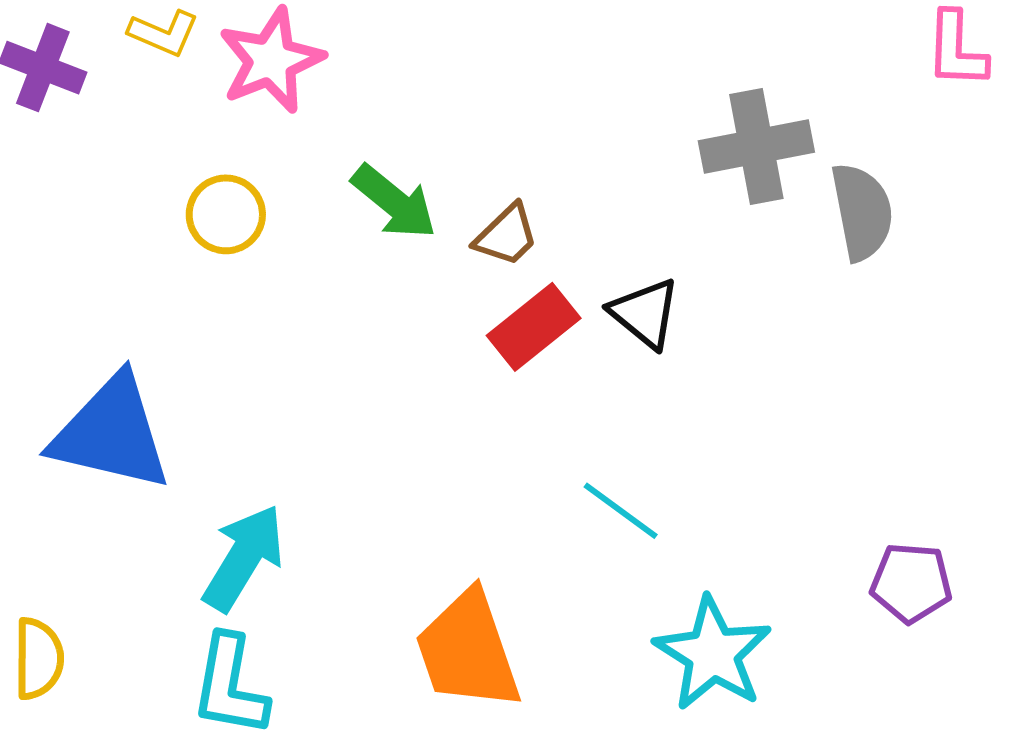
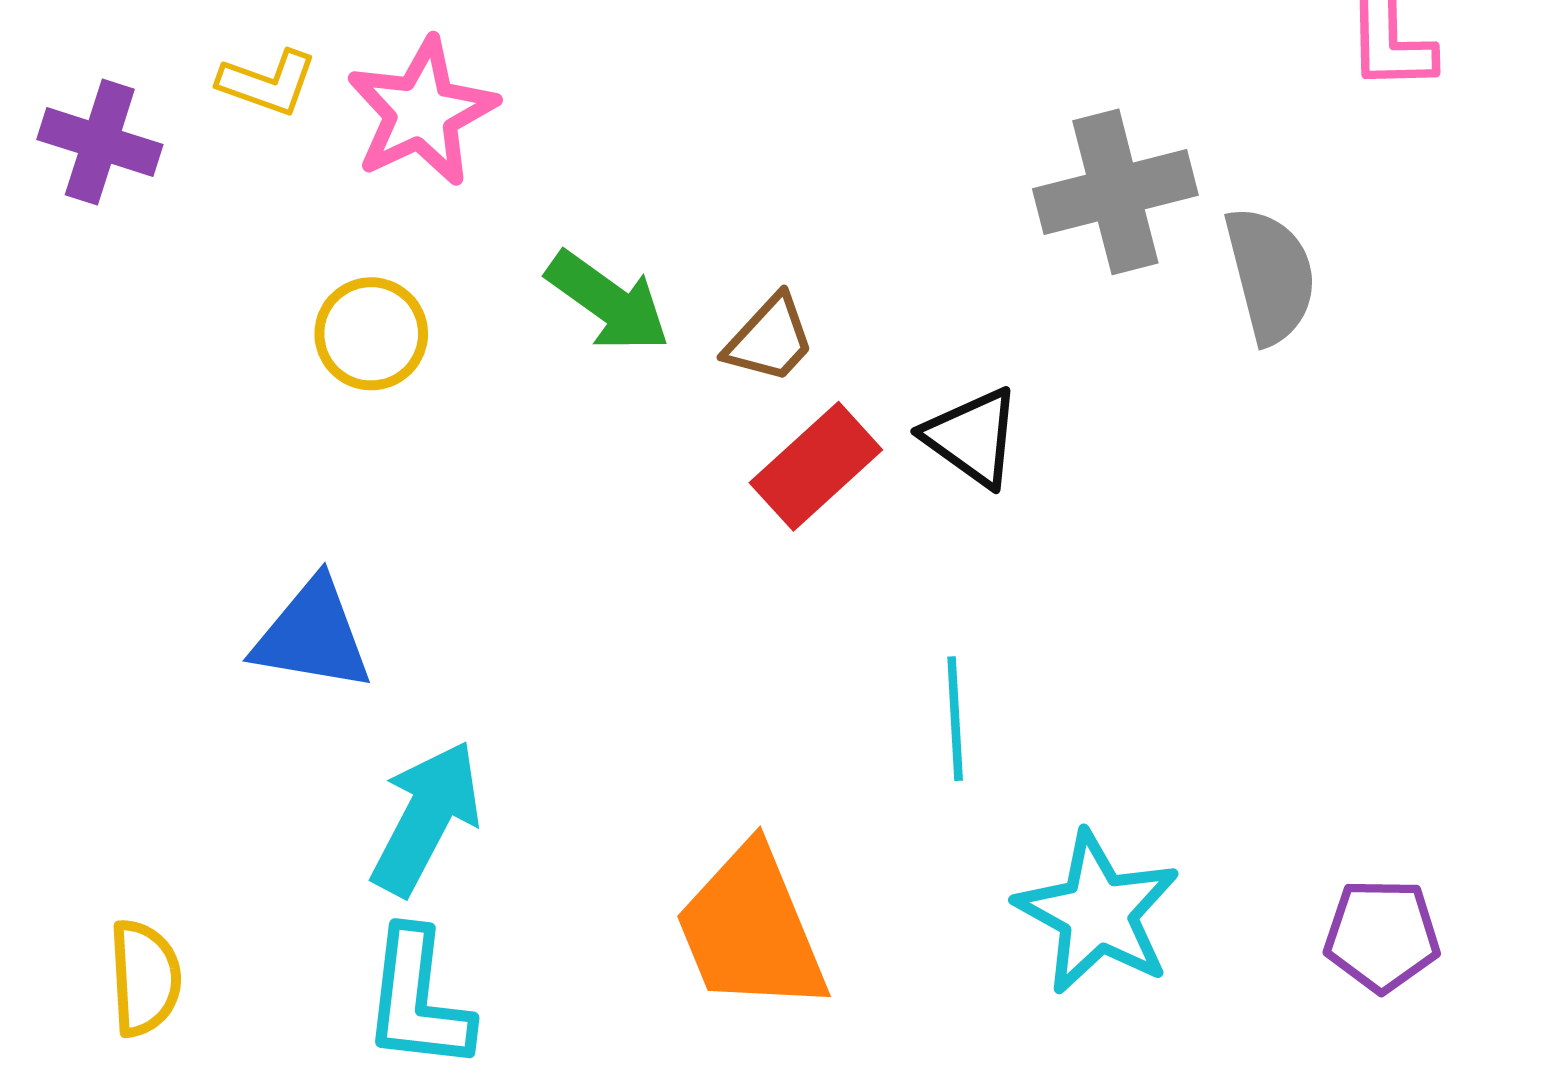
blue triangle: (111, 433) -> (312, 635), moved, size x0.7
cyan line: (621, 511) -> (955, 719), turned 54
purple pentagon: (911, 583) -> (1382, 935), moved

